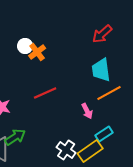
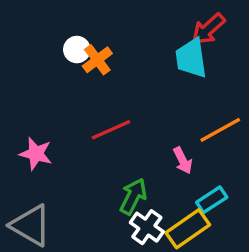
cyan trapezoid: (101, 70) -> (191, 58), moved
green arrow: (15, 137) -> (133, 196), moved, turned -30

